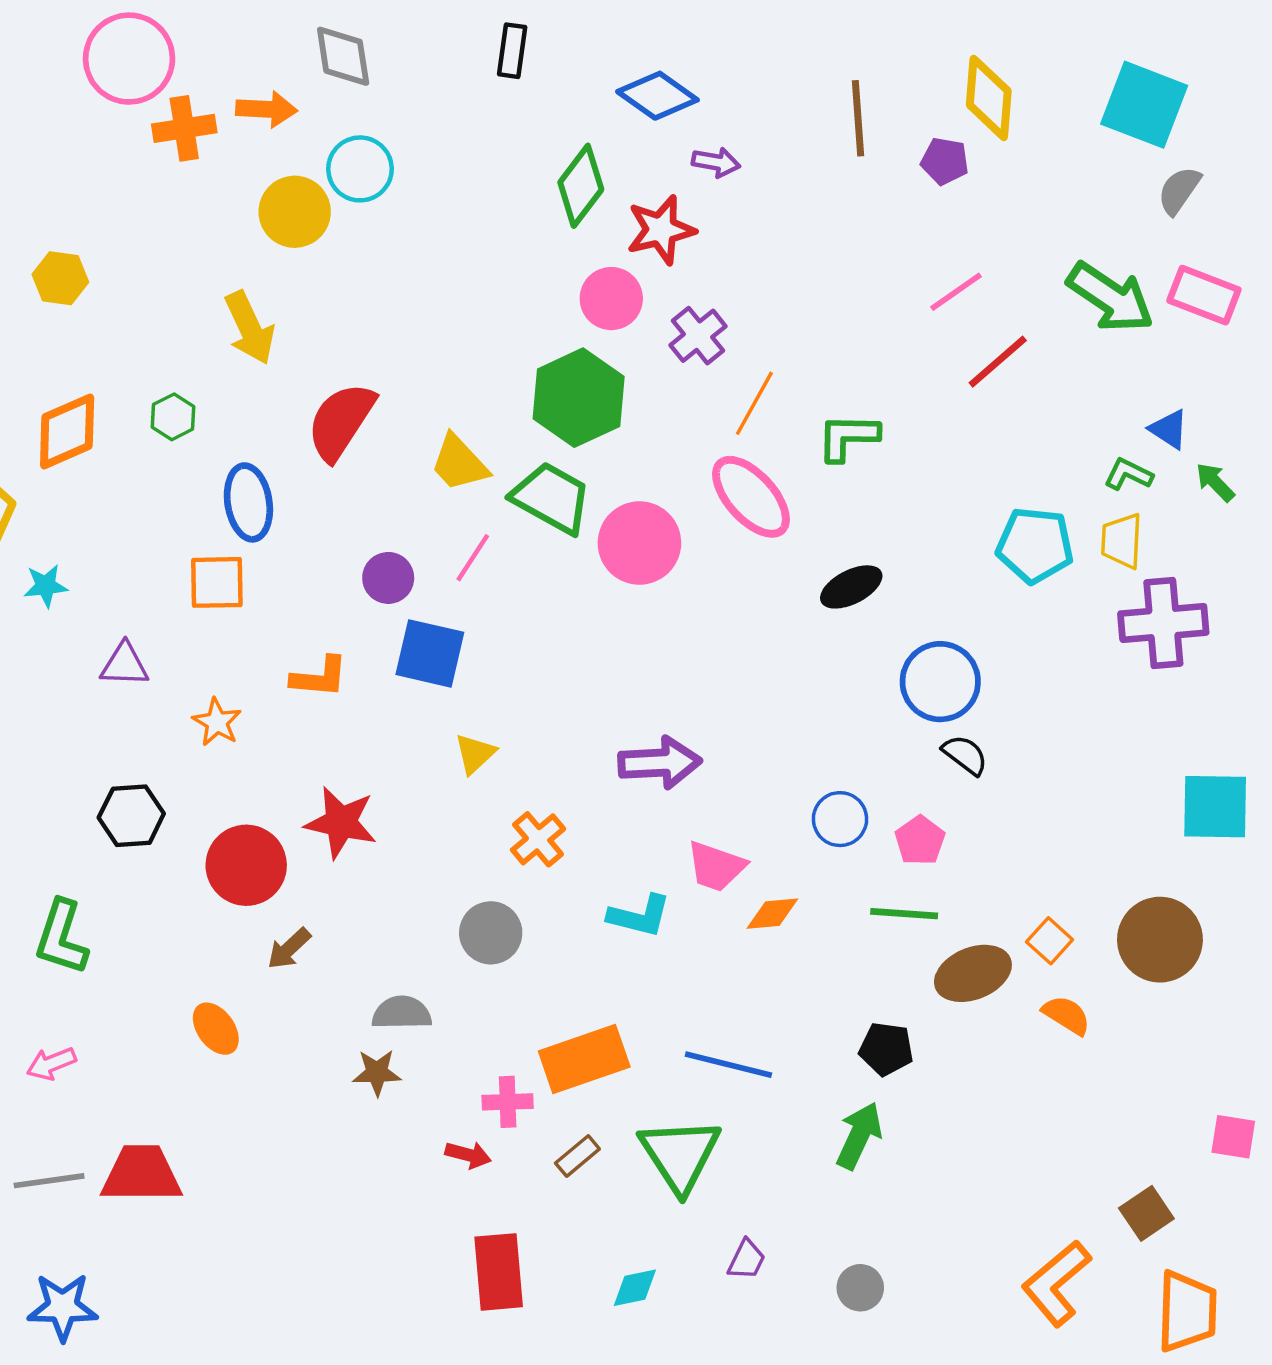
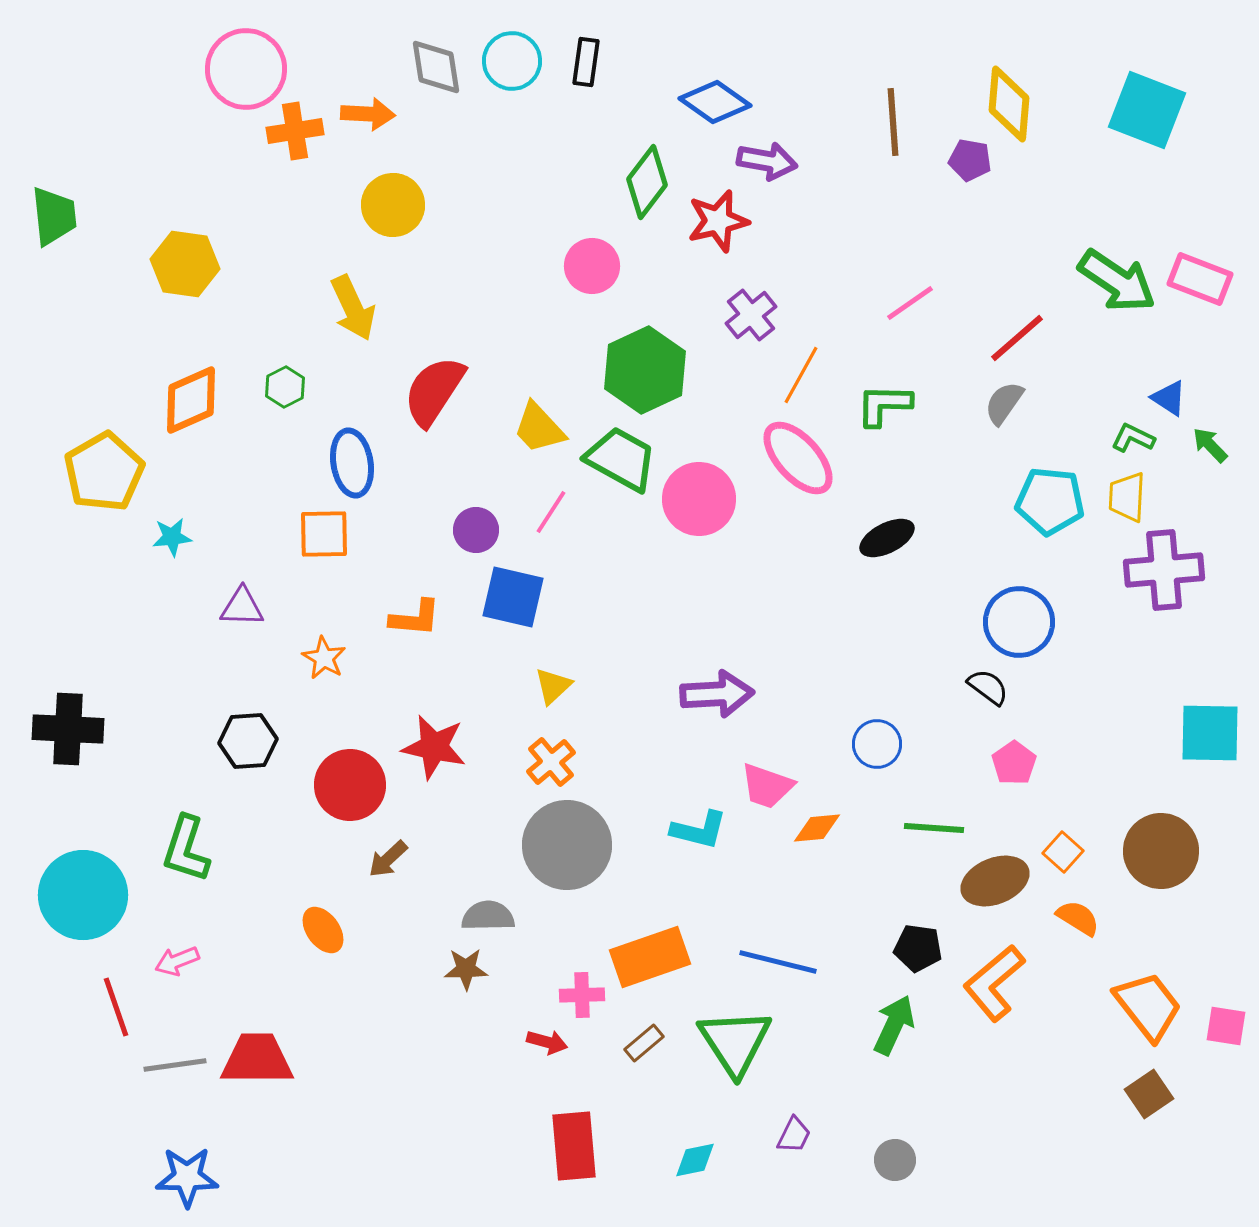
purple arrow: (716, 162) -> (767, 161), size x1.4
cyan circle: (360, 169) -> (512, 61), moved
gray semicircle: (1179, 190) -> (1004, 403), moved
yellow hexagon: (60, 278) -> (185, 264), size x1.4
pink line: (956, 292) -> (910, 303), moved
pink circle: (611, 299) -> (592, 266), moved
blue circle: (940, 682) -> (1019, 622), moved
orange cross: (538, 839) -> (551, 762), moved
pink pentagon: (920, 840) -> (1014, 763), moved
gray circle: (491, 933) -> (567, 845), size x1.6
orange L-shape: (1056, 1283) -> (994, 983), moved
orange trapezoid: (1187, 1311) -> (1148, 1006), moved, turned -40

